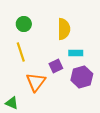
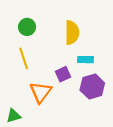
green triangle: (12, 103) -> (14, 116), turned -40

